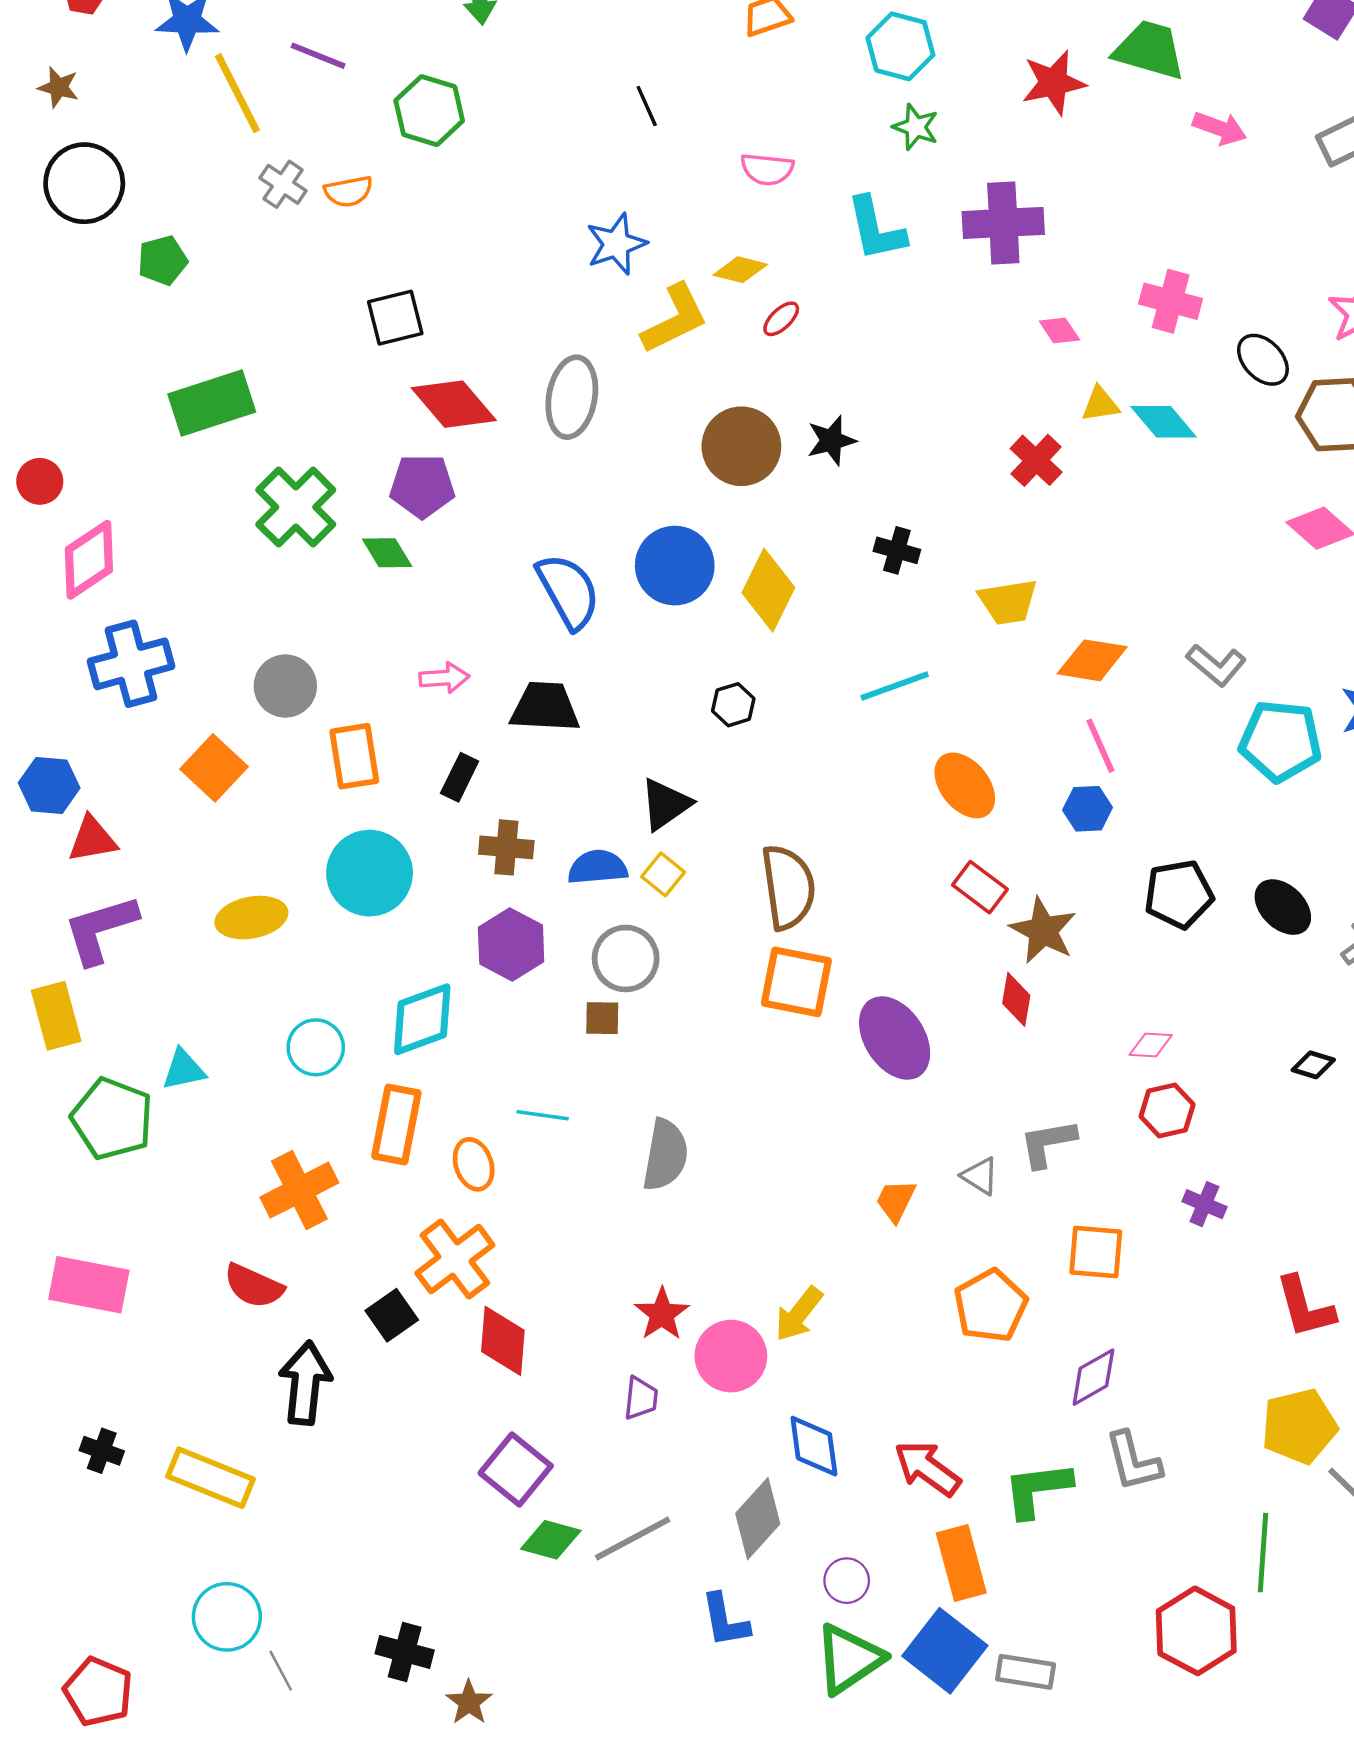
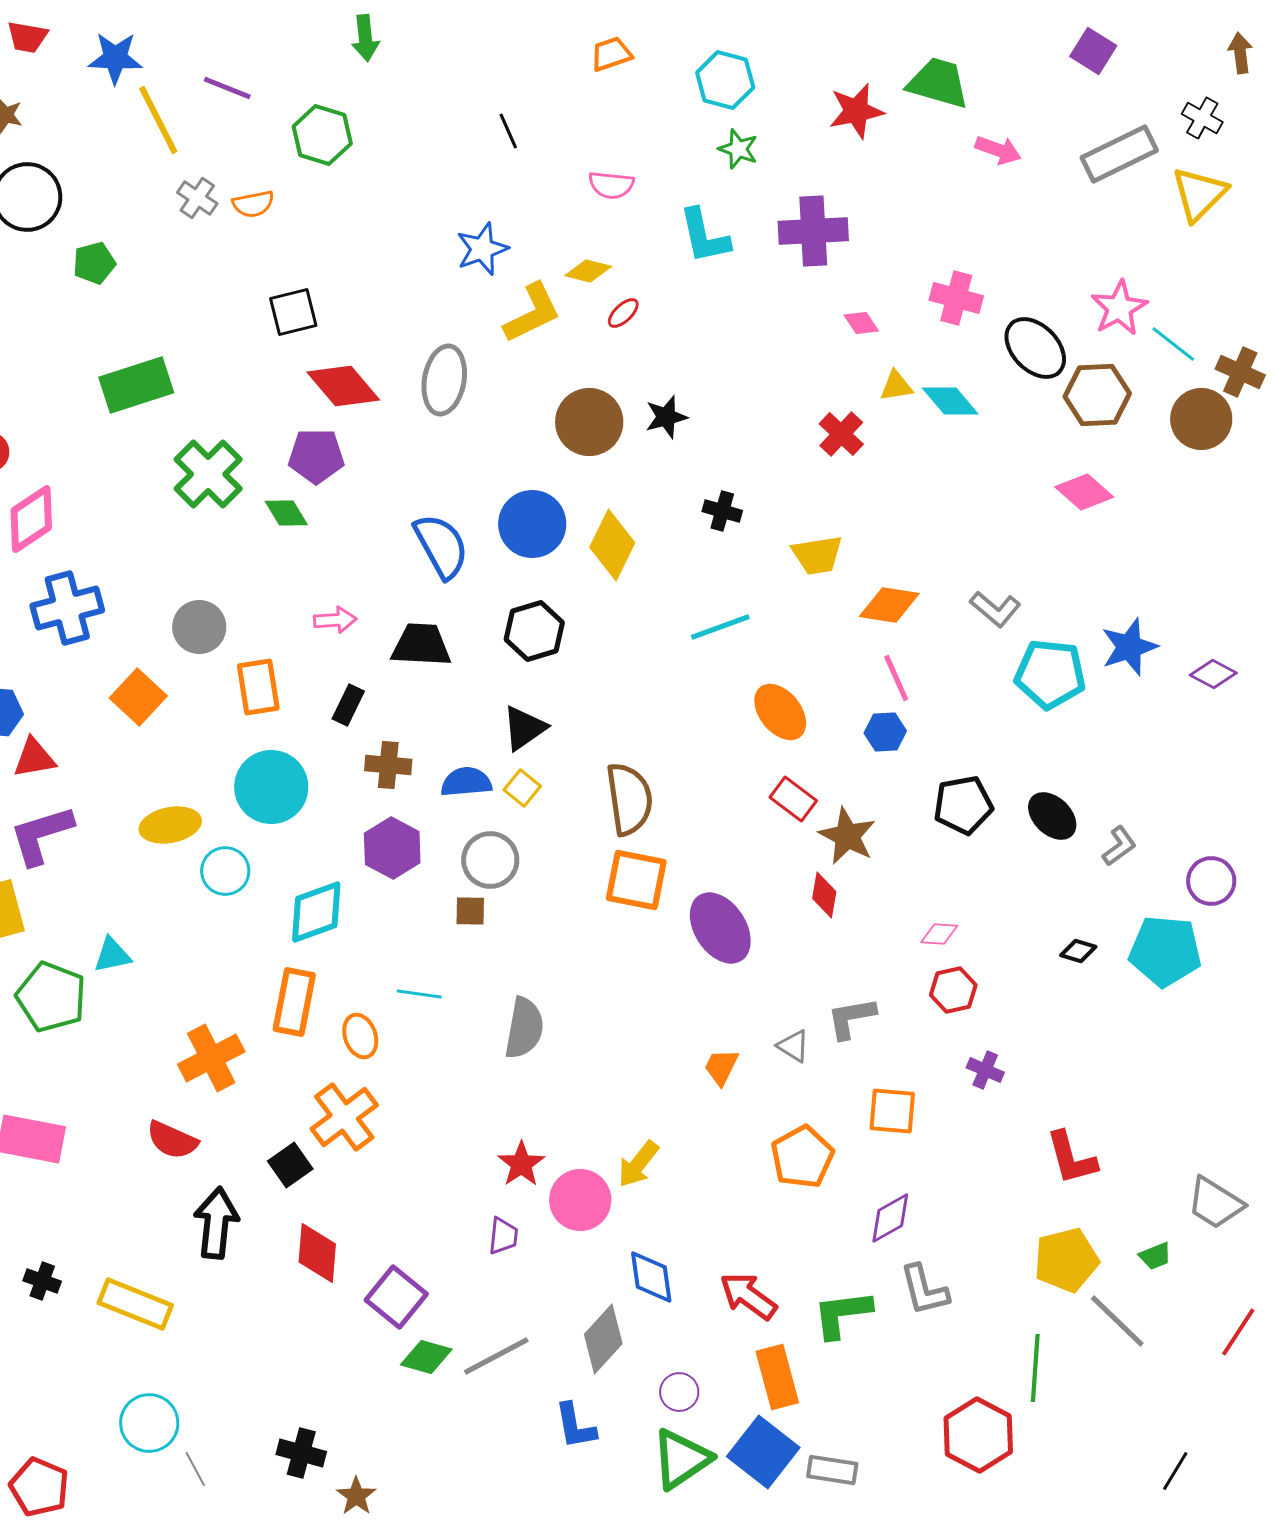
black ellipse: (1263, 360) -> (1035, 348), size x1.4
black hexagon: (733, 705) -> (534, 631), moved, size x1.6
cyan circle: (316, 1047) -> (225, 871), moved
red diamond: (503, 1341) -> (317, 1253), moved

